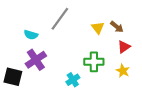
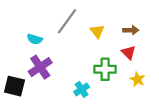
brown arrow: (117, 27) -> (131, 30), turned -40
yellow triangle: (98, 28) -> (97, 31), moved
red triangle: (124, 47) -> (129, 53), moved, turned -40

